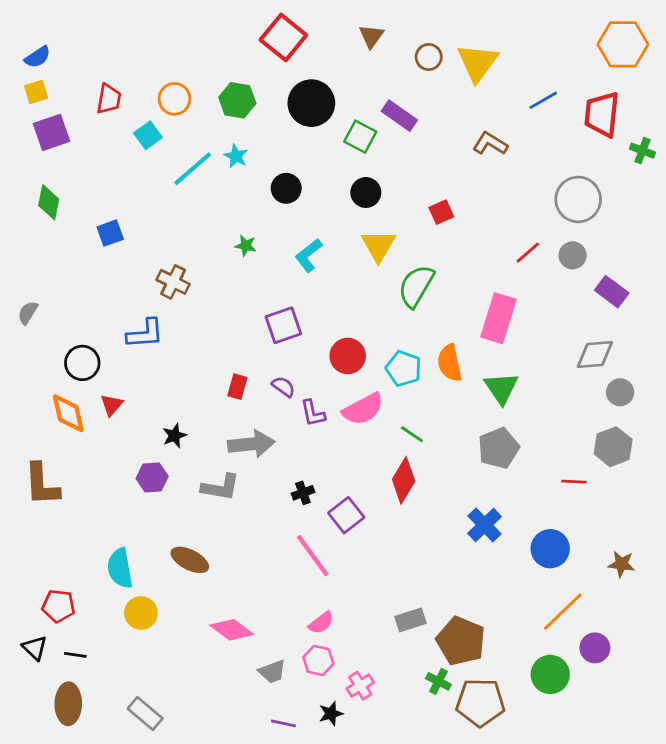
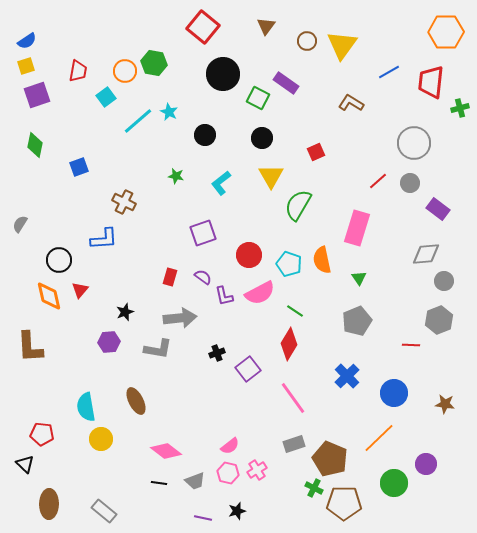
green hexagon: (237, 100) -> (154, 63), moved
green cross: (642, 151) -> (460, 108), turned -36
green triangle: (501, 388) -> (359, 278), size x0.6
pink line: (313, 556) -> (293, 398), moved
brown ellipse: (190, 560) -> (136, 401), turned 36
orange line: (563, 612) -> (379, 438), moved
black line: (75, 655) -> (159, 483), moved
pink cross: (360, 686) -> (257, 470), moved

